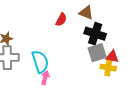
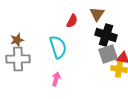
brown triangle: (86, 13) -> (97, 14), turned 42
cyan semicircle: (40, 62) -> (58, 47), moved

